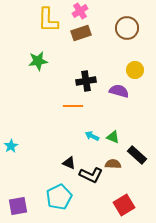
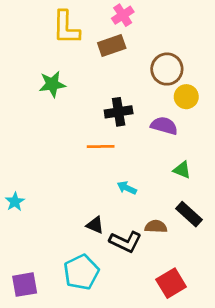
pink cross: (80, 11) -> (123, 15), moved
brown circle: (127, 28) -> (167, 69), moved
green triangle: (113, 137) -> (182, 170), moved

